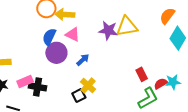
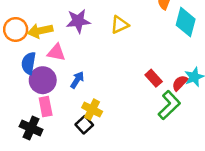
yellow triangle: (127, 26) -> (120, 25), size x0.7
purple star: (108, 30) -> (78, 21), moved
pink rectangle: (25, 81) -> (46, 107), moved, turned -63
black cross: (38, 87) -> (31, 128), turned 30

